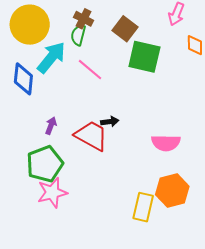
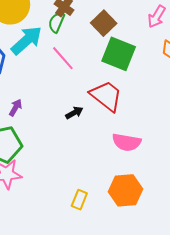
black arrow: (110, 122) -> (74, 113), turned -30
red trapezoid: (91, 136) -> (106, 96), moved
yellow rectangle: (143, 207) -> (79, 200), moved, size x0.7

